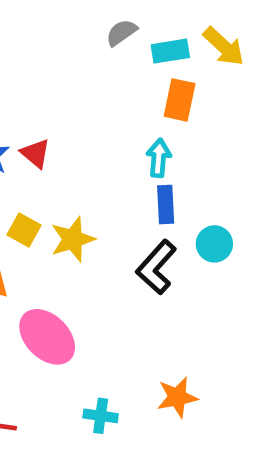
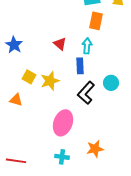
red triangle: (36, 153) -> (60, 44), moved
blue rectangle: (166, 204) -> (80, 66), moved
pink ellipse: (47, 337) -> (63, 123), moved, turned 65

